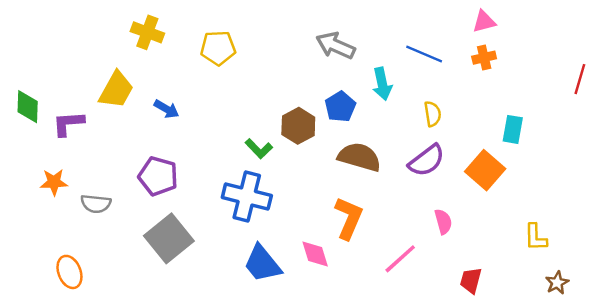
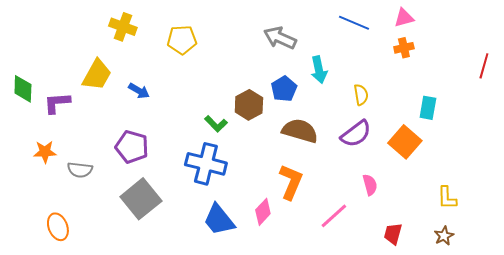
blue line: (424, 54) -> (354, 23), moved
pink diamond: (315, 254) -> (263, 212), turned 60
brown star: (557, 283) -> (444, 236), moved

